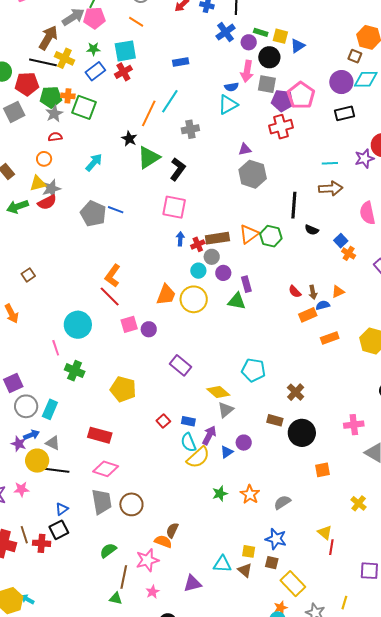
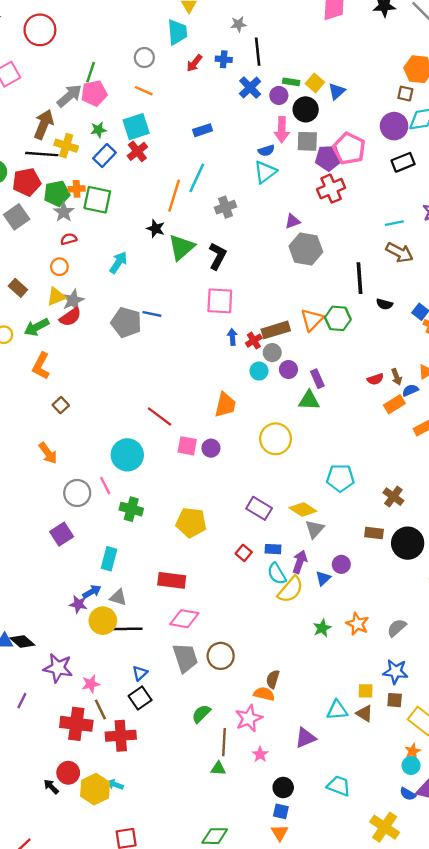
yellow square: (280, 36) -> (315, 83), turned 35
brown arrow: (331, 188) -> (400, 252), turned 40
orange L-shape: (113, 276) -> (41, 366), moved
red semicircle: (295, 292) -> (375, 379), turned -56
yellow circle: (194, 299) -> (276, 439), moved
pink square: (129, 324) -> (187, 446), turned 36
purple rectangle: (181, 365) -> (259, 508), moved
gray circle: (26, 406) -> (77, 493), moved
pink star: (21, 489) -> (91, 684), moved
red cross: (42, 543) -> (121, 736), moved, size x1.4

